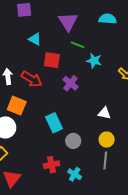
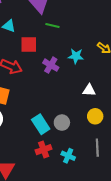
cyan star: (94, 61) -> (76, 56), moved
cyan rectangle: (54, 123) -> (41, 124), moved
gray line: (105, 160) -> (97, 148), moved

